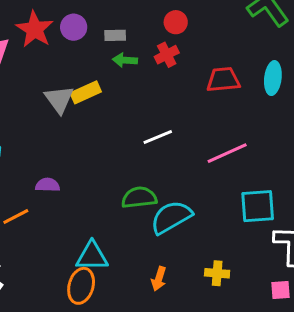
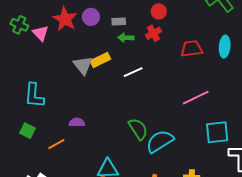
white line: (158, 137) -> (133, 72), moved
green semicircle: (139, 198) -> (138, 129), turned 65

